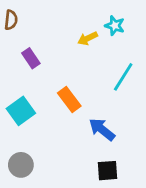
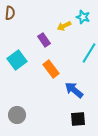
purple rectangle: (31, 58) -> (44, 40), moved
cyan square: (21, 111) -> (17, 60), moved

